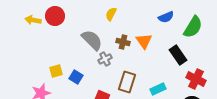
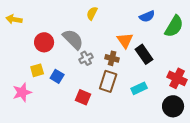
red circle: (55, 16) -> (44, 42), moved
brown cross: (123, 42) -> (112, 58), moved
black rectangle: (178, 55) -> (144, 54), moved

